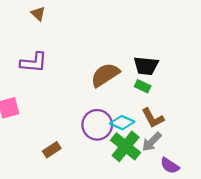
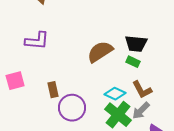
purple circle: (97, 125) -> (72, 108), moved
brown rectangle: (52, 150) -> (53, 90), moved, turned -70

